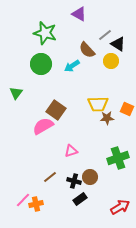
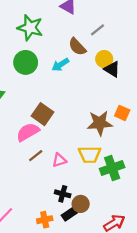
black triangle: (118, 44) -> (112, 69), moved
yellow trapezoid: (98, 104) -> (90, 155), moved
brown star: (107, 118) -> (100, 123), size x1.6
brown line: (50, 177) -> (36, 156), moved
brown circle: (90, 177) -> (81, 204), moved
orange cross: (36, 204) -> (45, 220), moved

